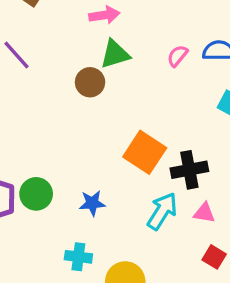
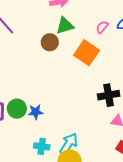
orange square: (145, 152) -> (87, 53), moved
blue star: (92, 203) -> (36, 112), moved
cyan arrow: (162, 211) -> (69, 144), moved

